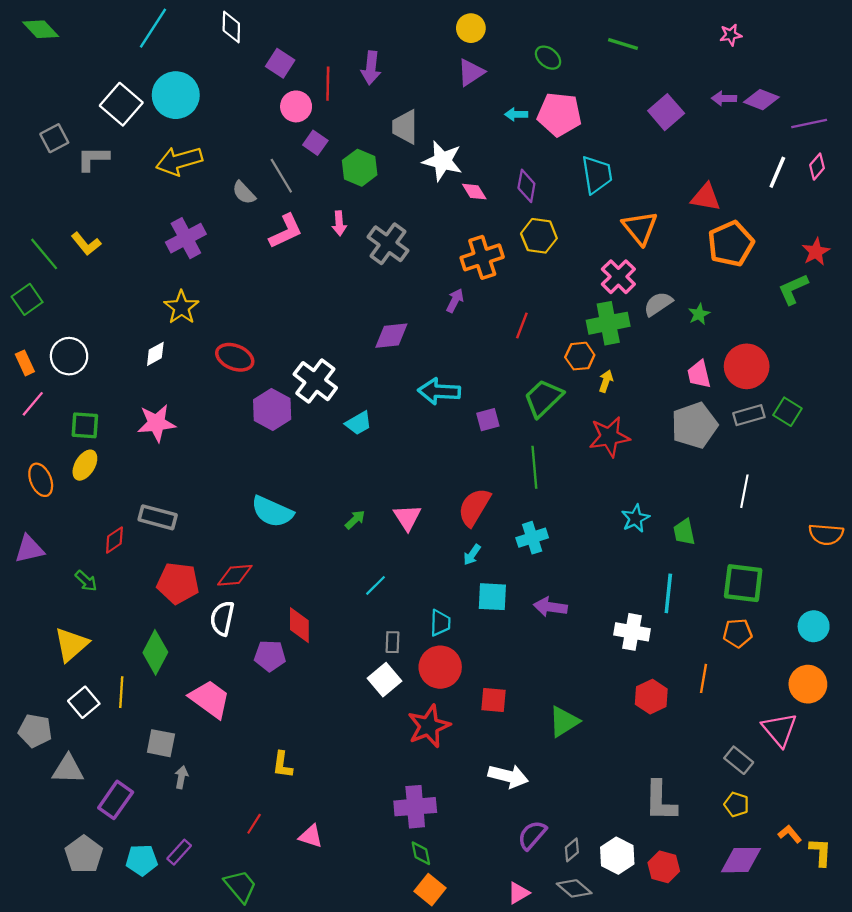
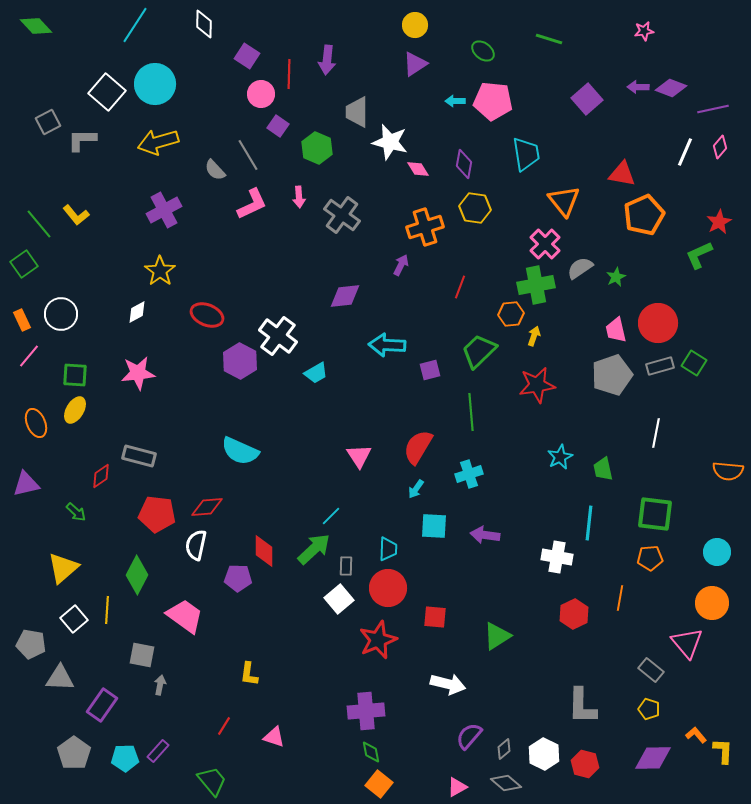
green arrow: (355, 520) -> (314, 549), moved, size x1.8

